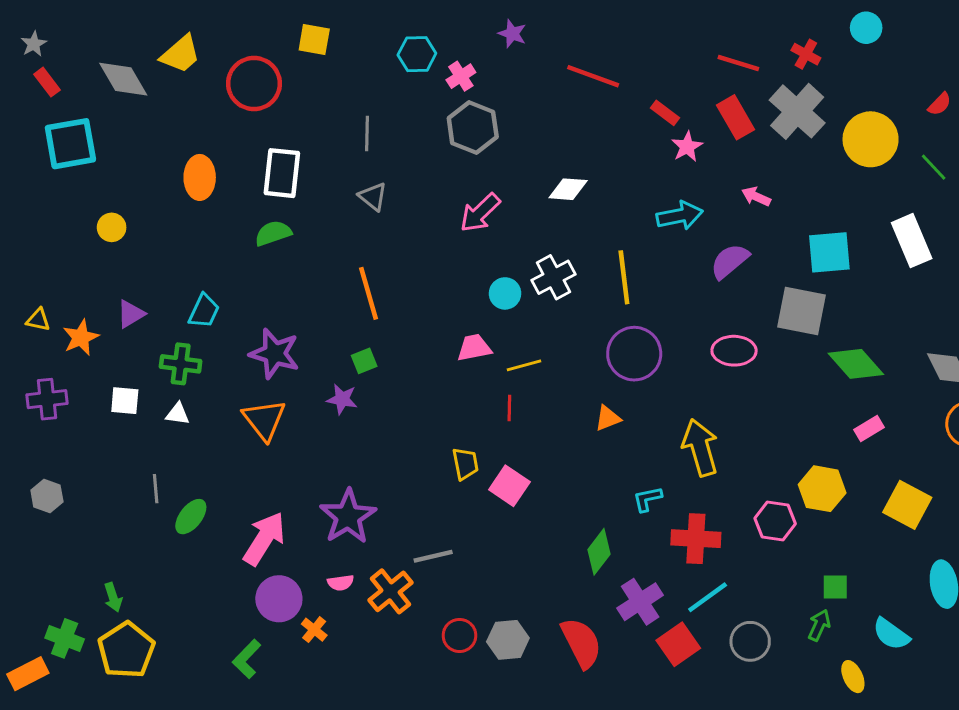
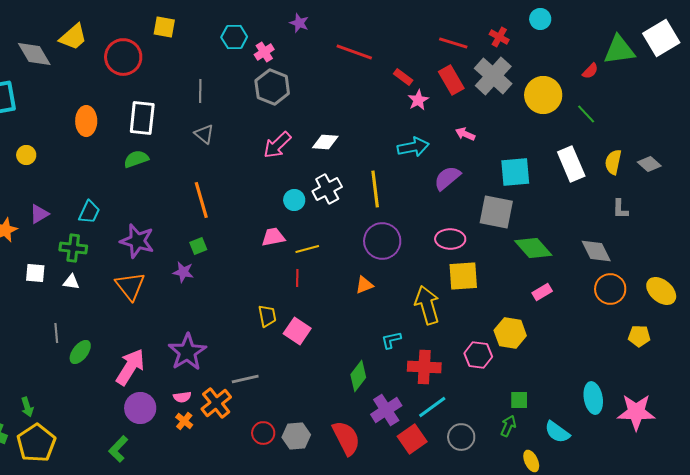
white diamond: (568, 189) -> (325, 142), moved
yellow square: (907, 505) -> (463, 276), moved, turned -32
orange cross: (314, 630) -> (184, 421), moved

